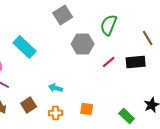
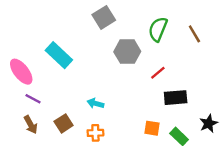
brown line: (148, 38) -> (194, 34), moved
black rectangle: (136, 62) -> (176, 98), moved
orange square: (87, 109) -> (152, 128), moved

